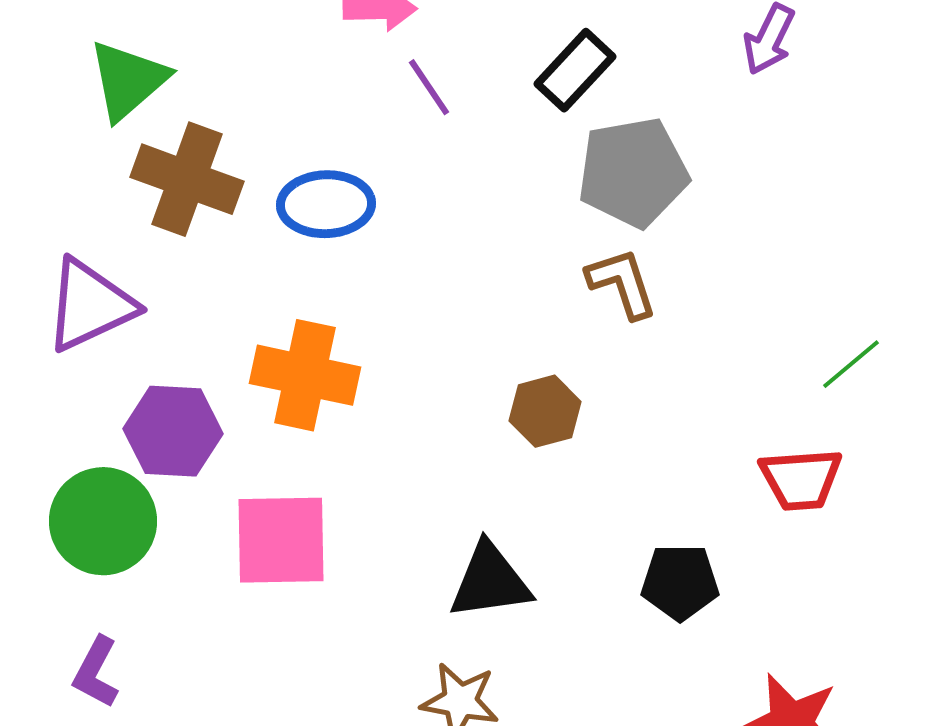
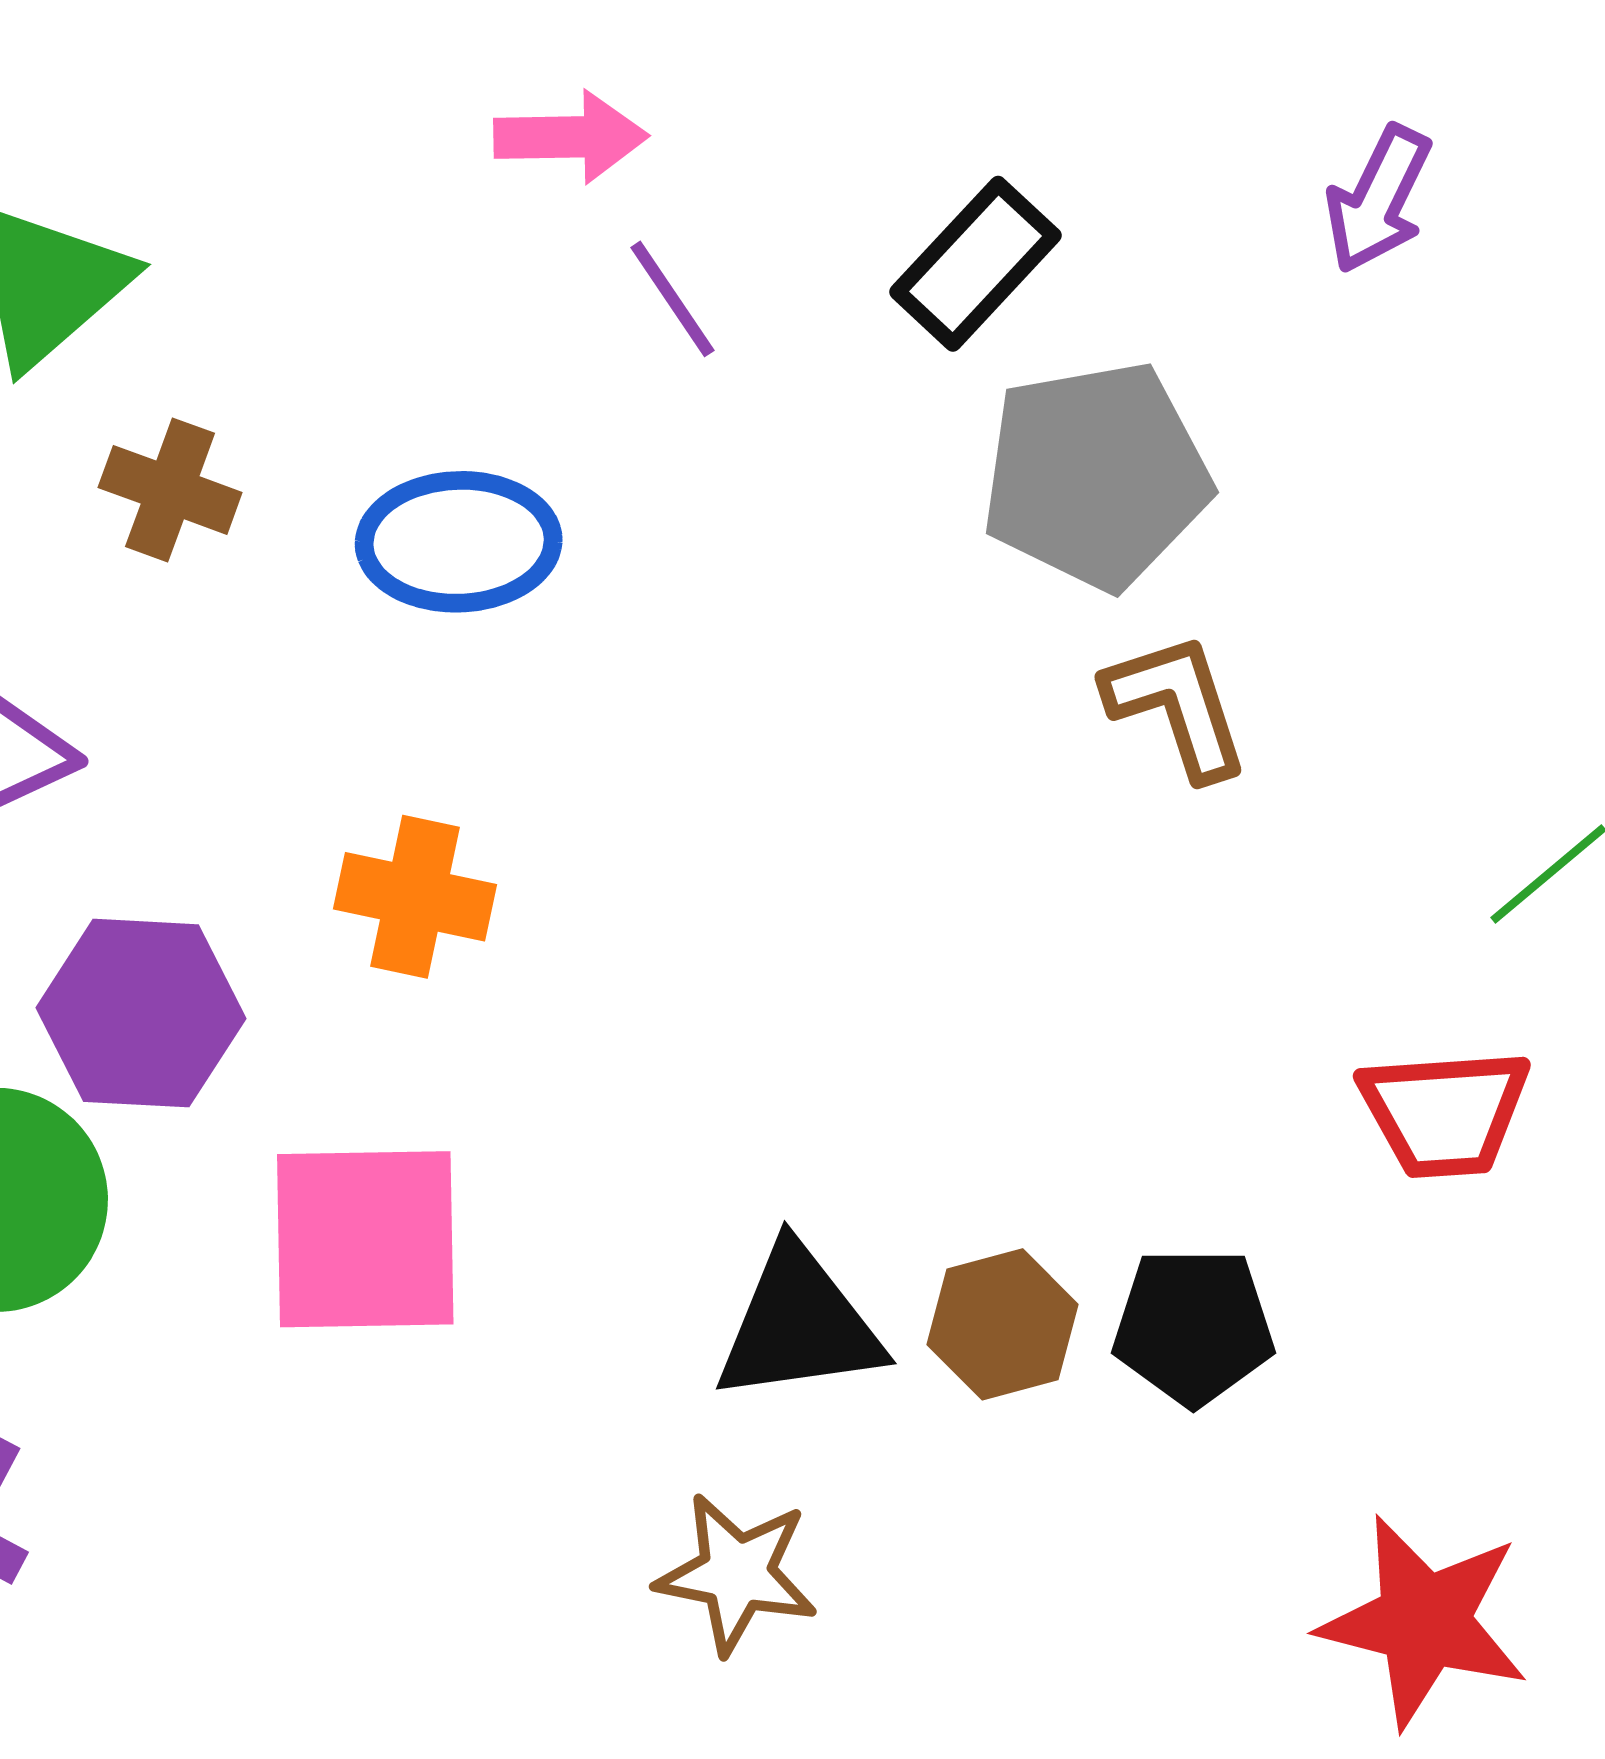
brown cross: (187, 179) -> (170, 490), size x0.6
brown L-shape: (622, 283) -> (1177, 706), moved
orange cross: (305, 375) -> (415, 897), size x0.7
brown hexagon: (545, 411) -> (1003, 1324), moved

